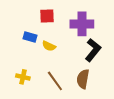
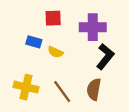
yellow cross: (23, 77) -> (26, 87), size x1.5

